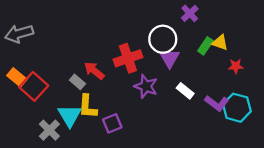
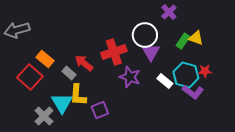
red star: (236, 66) -> (205, 71), moved
orange rectangle: (17, 77) -> (45, 59), moved
cyan hexagon: (237, 108) -> (186, 75), moved

